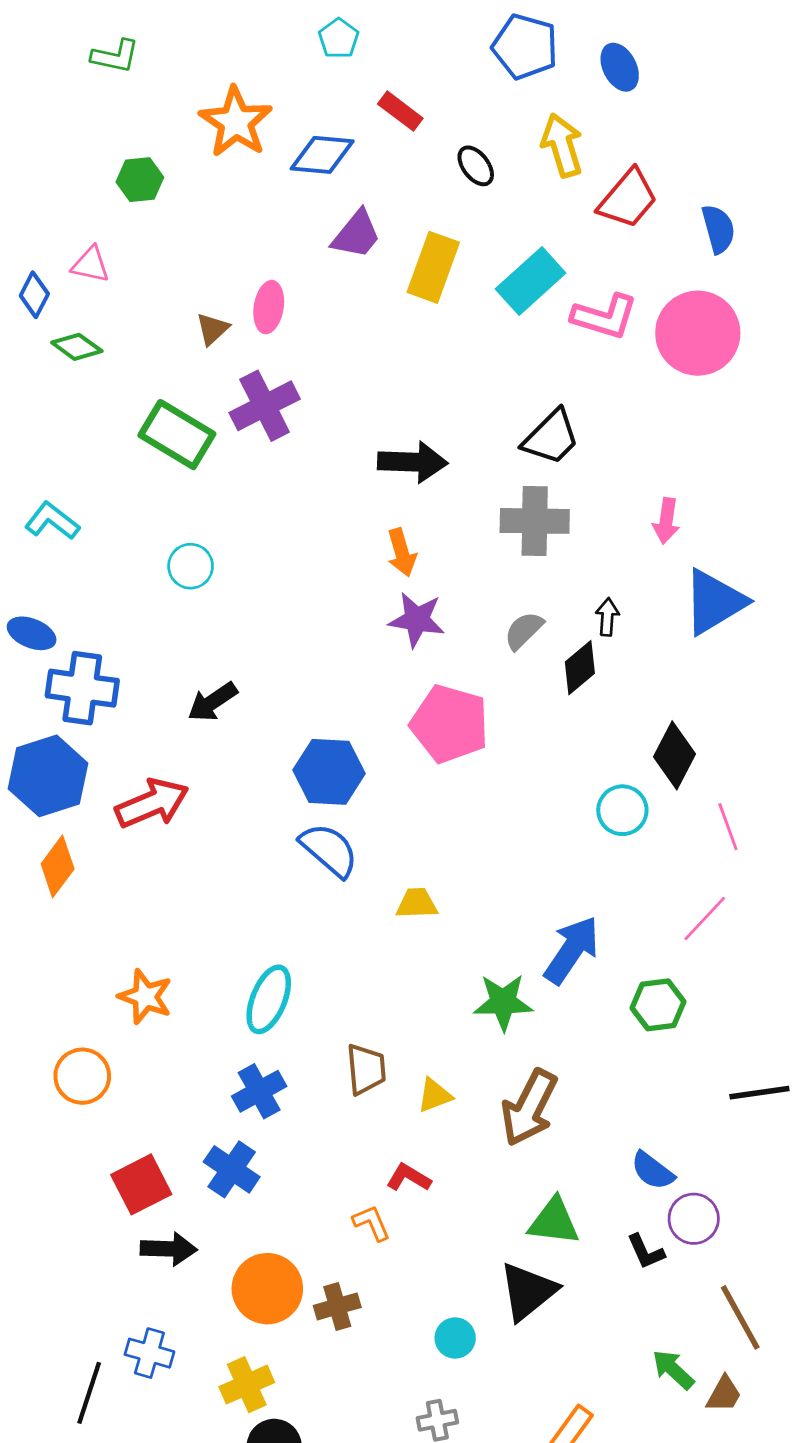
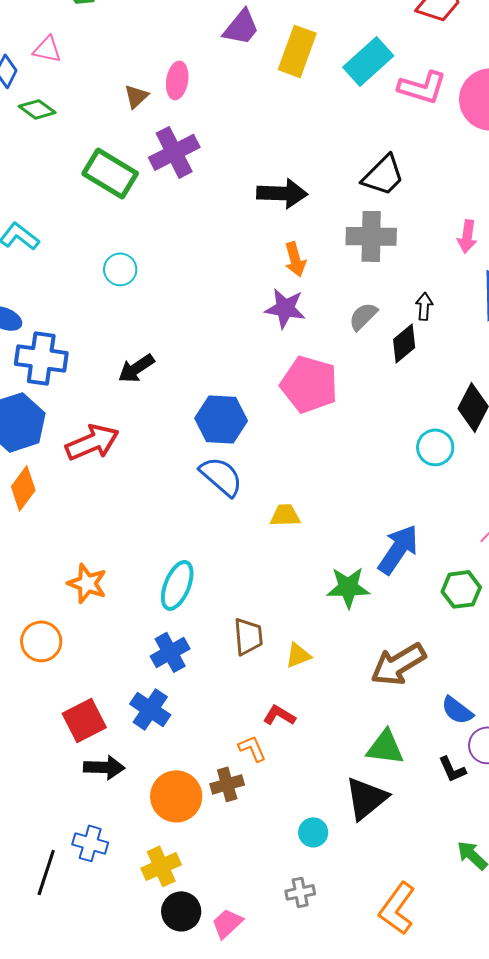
orange arrow: (402, 552) -> (295, 259), moved
brown arrow: (529, 1108) -> (398, 664), moved, turned 32
brown cross: (337, 1306) -> (227, 784), moved

